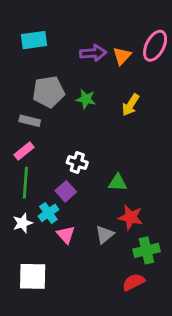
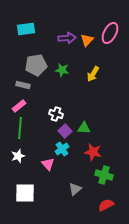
purple square: (66, 191) -> (65, 131), moved
cyan cross: (48, 213) -> (62, 149), moved
gray triangle: (105, 235) -> (75, 189), moved
green cross: (146, 250) -> (104, 175), turned 30
red semicircle: (133, 282) -> (106, 205), moved

